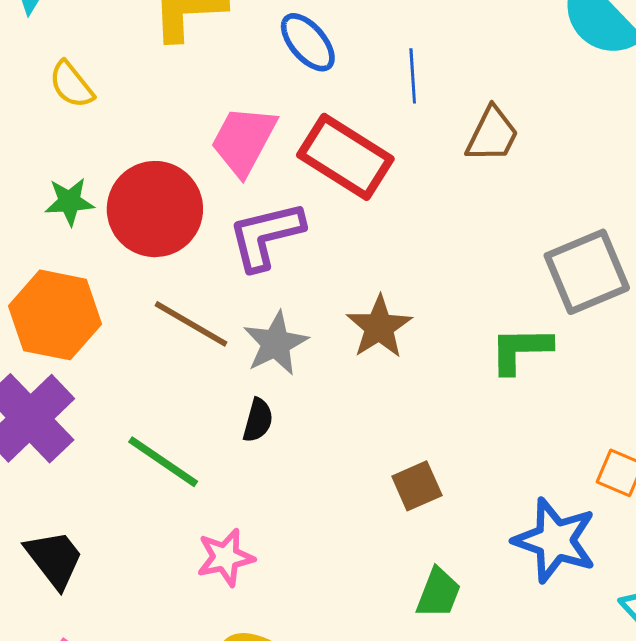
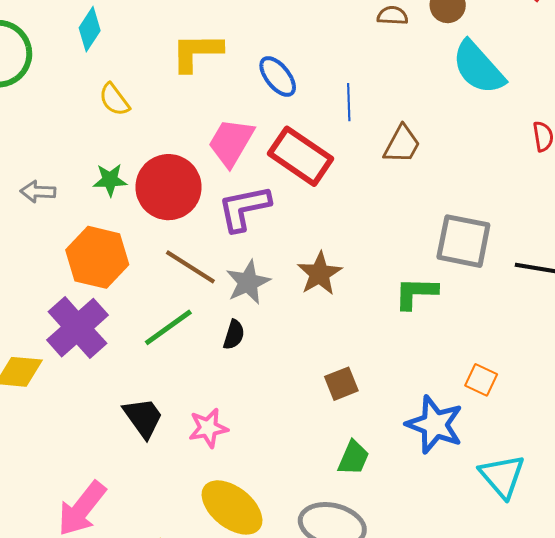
gray square: (587, 272) -> (463, 241), turned 32
green line: (163, 462) -> (168, 327), moved, turned -72
black trapezoid: (54, 559) -> (143, 418), moved

